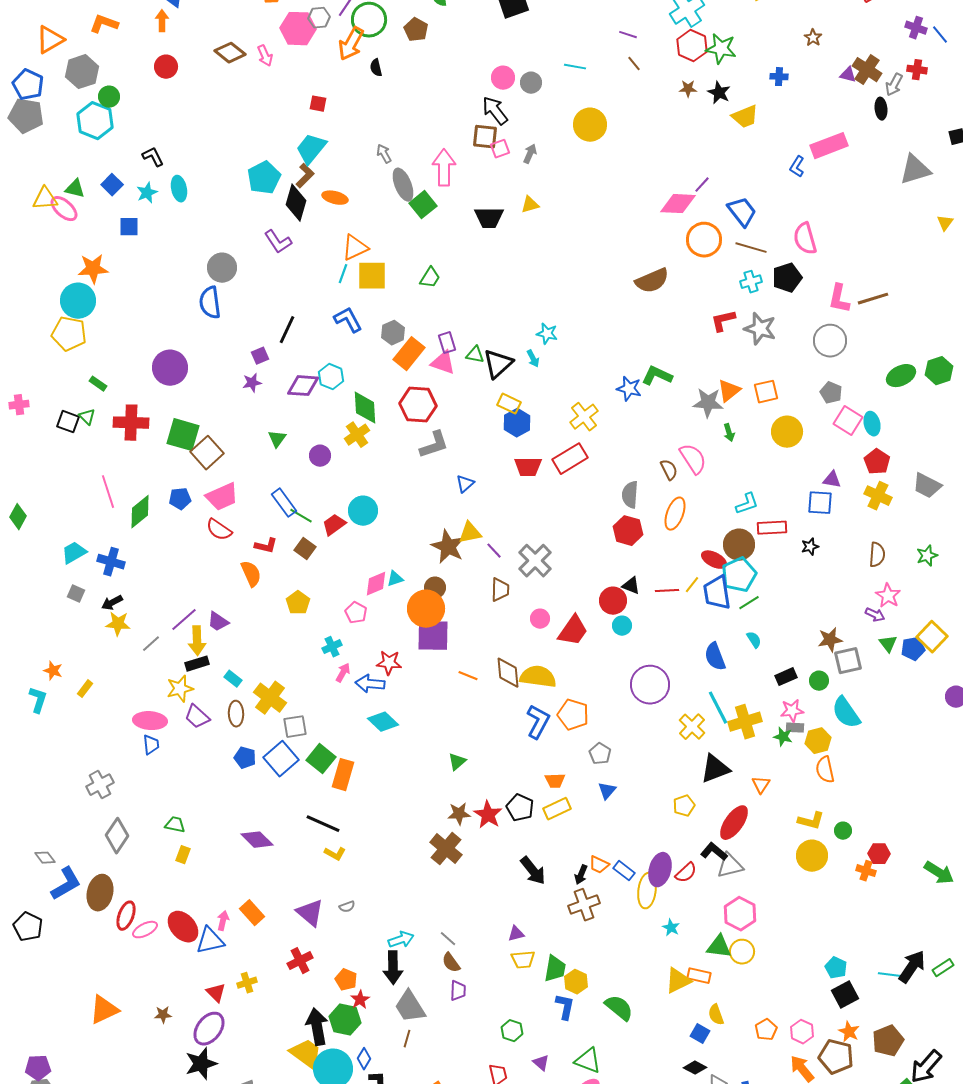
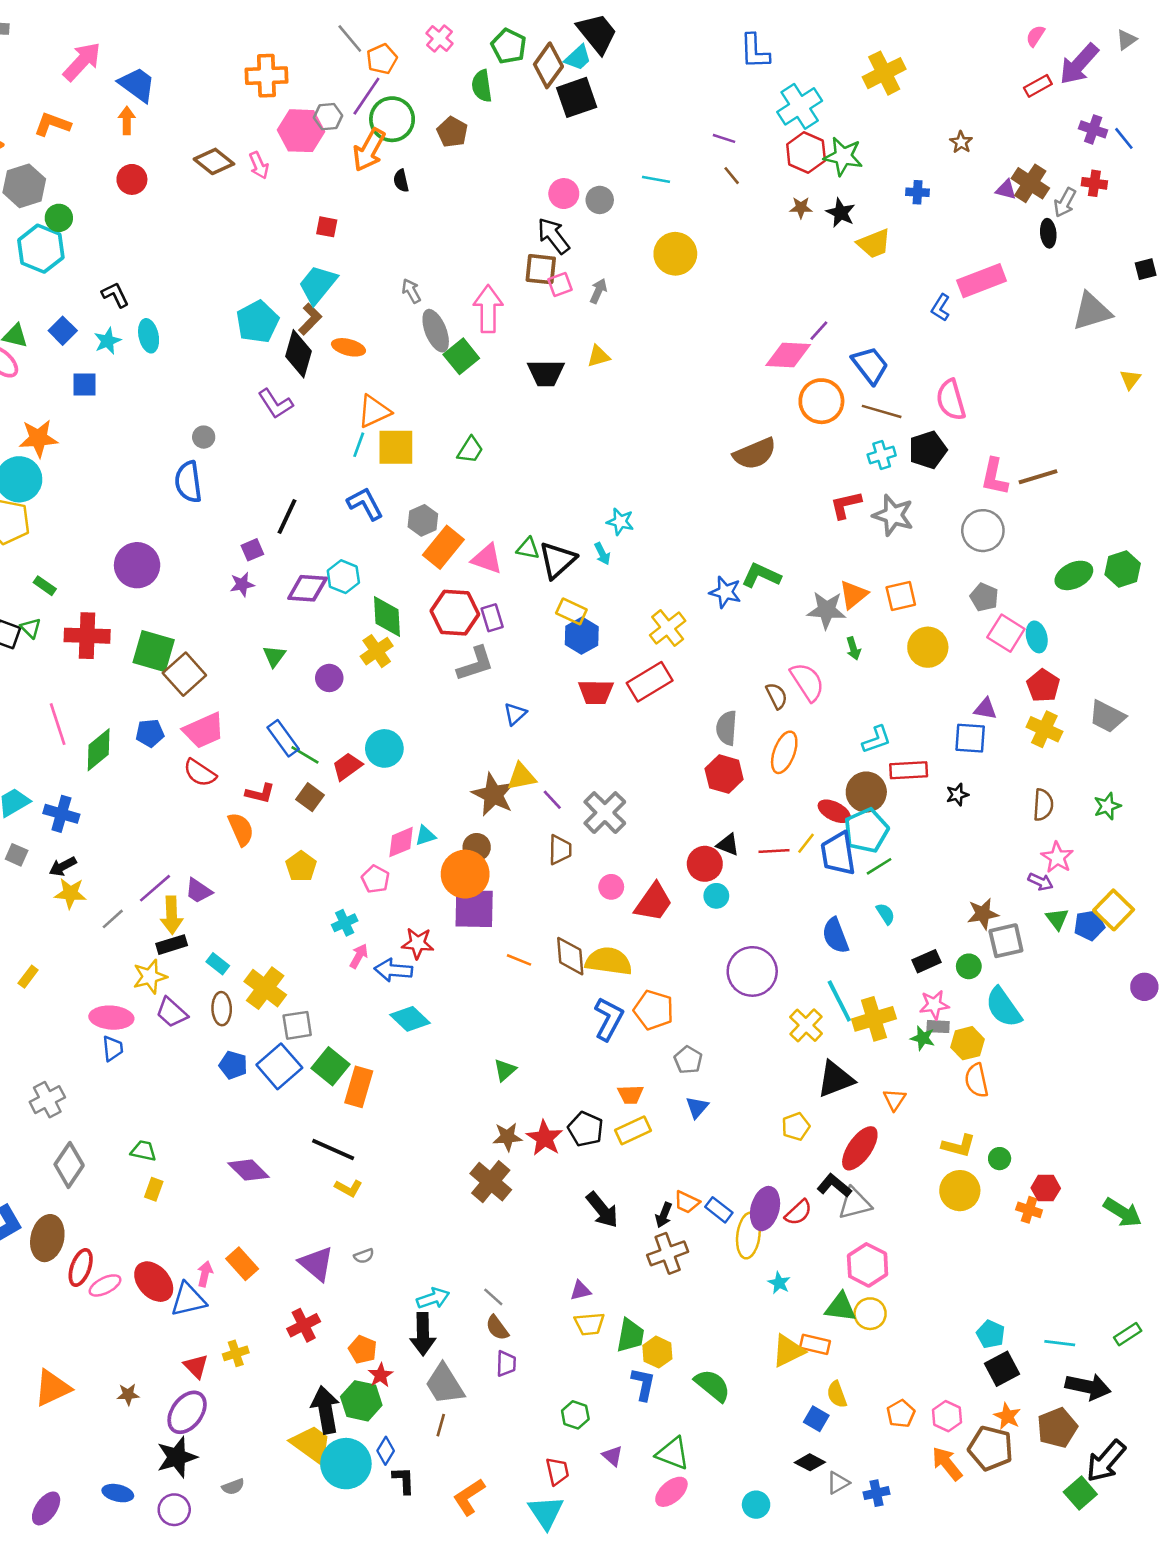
gray circle: (222, 268) -> (204, 437), size x0.6
purple rectangle: (447, 343) -> (492, 618), moved
black arrow: (912, 967) -> (1088, 1387), moved, turned 68

